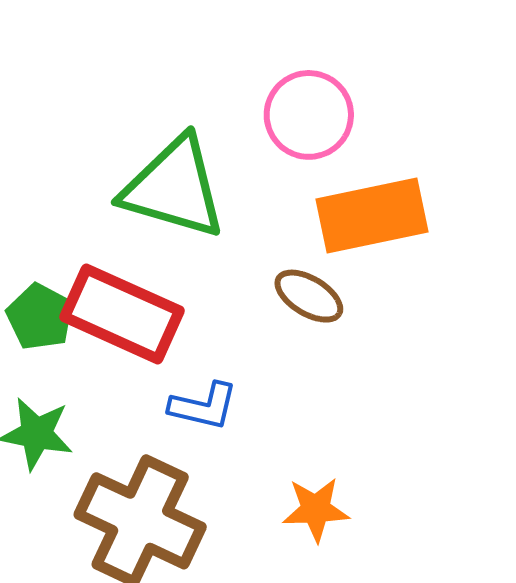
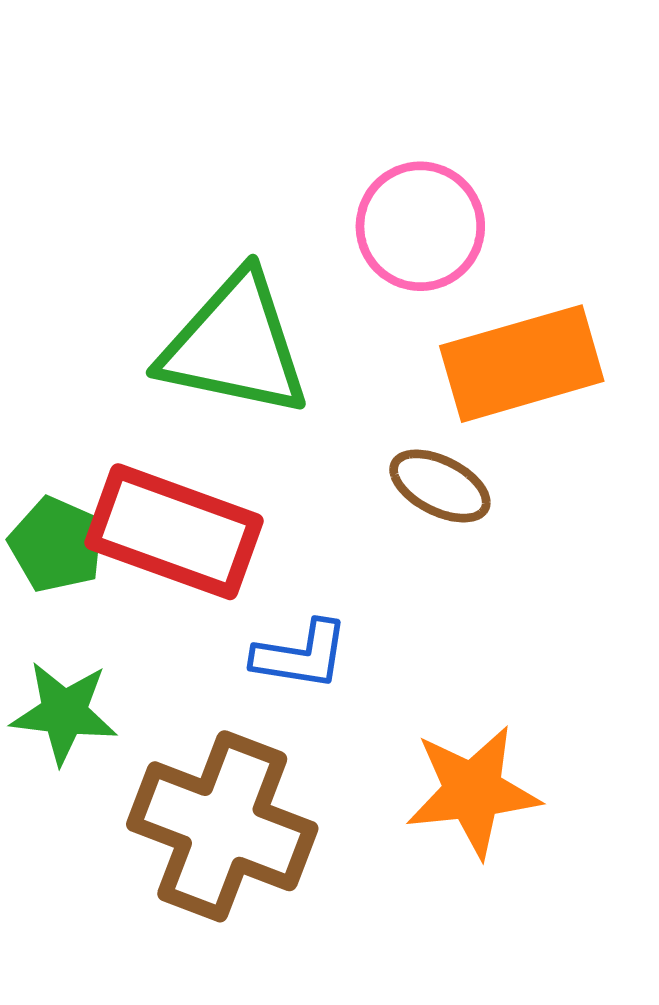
orange star: (316, 510) -> (473, 791), size x1.4

